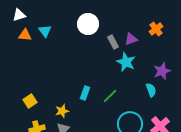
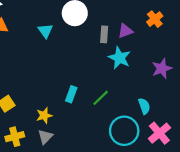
cyan triangle: (45, 31) -> (45, 31), moved
gray rectangle: (113, 42) -> (104, 34), turned 32
cyan semicircle: (151, 90) -> (144, 106), moved

